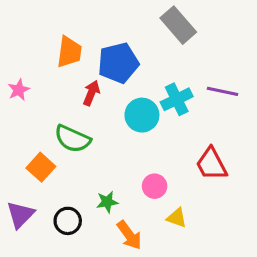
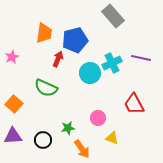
orange square: (41, 167) -> (14, 104), moved
purple triangle: (20, 215) -> (13, 136), turned 42

